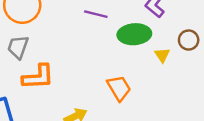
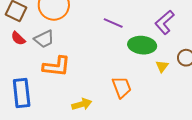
gray trapezoid: (18, 47) -> (44, 39), turned -145

